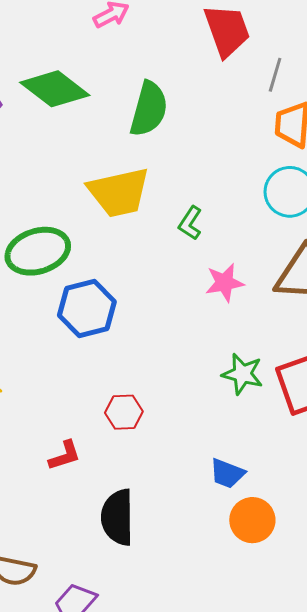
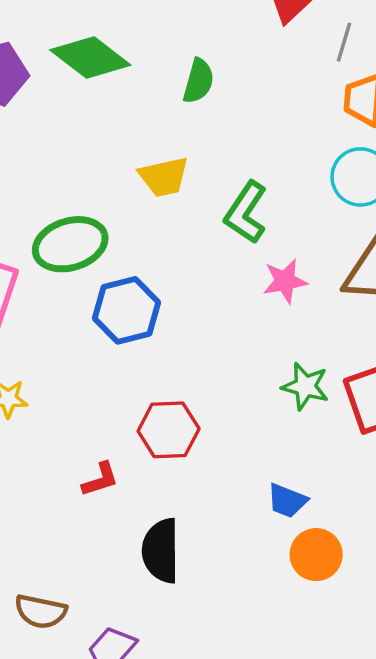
green semicircle: (149, 109) -> (198, 81), size x0.7
yellow trapezoid: (119, 192) -> (164, 177), size x0.7
green L-shape: (190, 223) -> (246, 212), size x1.6
red hexagon: (124, 412) -> (169, 430), size x1.4

